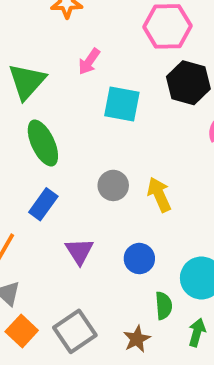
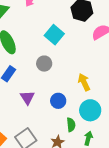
cyan square: (122, 104) -> (54, 35), moved, turned 30
yellow arrow: (159, 195) -> (84, 82), moved

